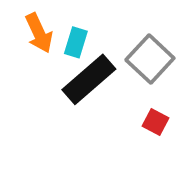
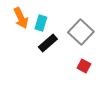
black rectangle: (89, 79) -> (48, 43), size x0.7

